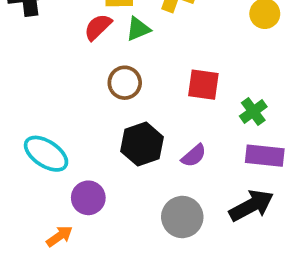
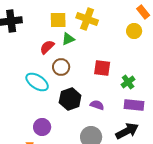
red semicircle: (98, 27) -> (47, 47), moved
cyan ellipse: (46, 154) -> (37, 82), moved
purple semicircle: (194, 156) -> (97, 105), turned -120

